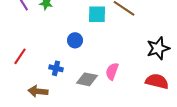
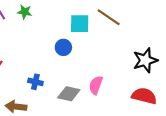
blue circle: (75, 40) -> (63, 47), moved

